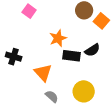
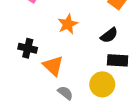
black rectangle: (72, 56) -> (118, 60), moved
black cross: (14, 57) -> (28, 48), moved

